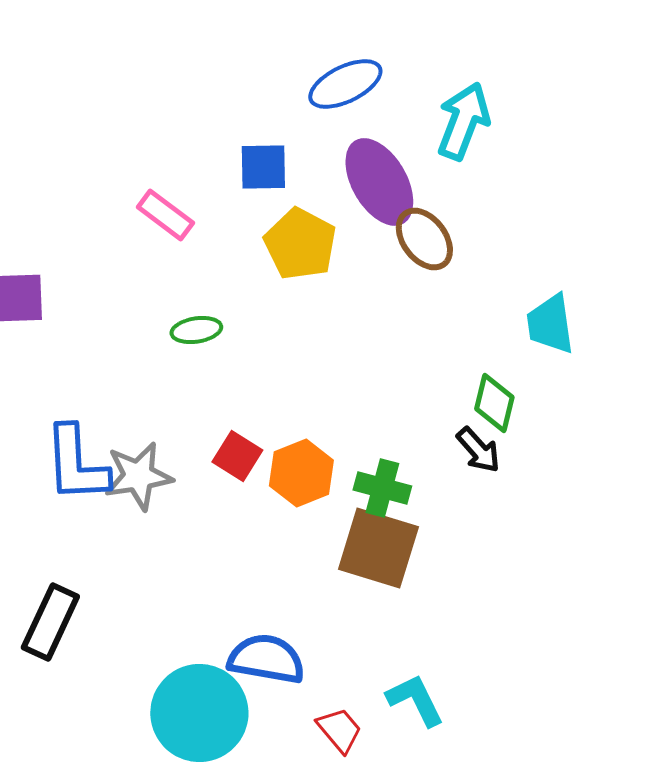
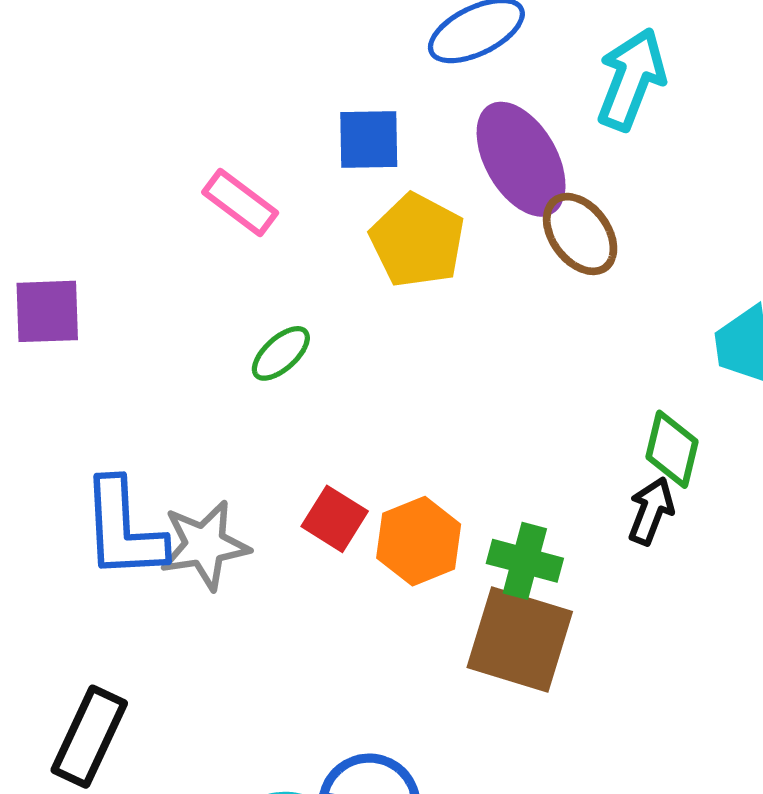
green ellipse: (196, 330) -> (281, 353), turned -33
black arrow: (478, 450) -> (651, 511), turned -117

